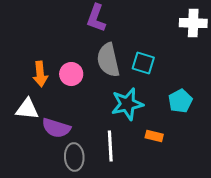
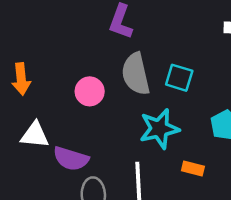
orange arrow: (40, 74) -> (21, 79), moved

